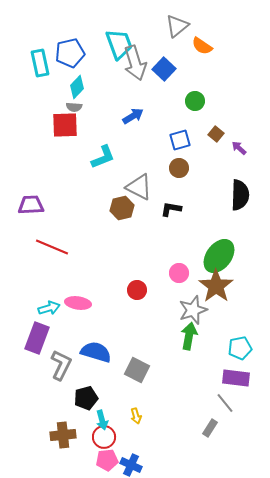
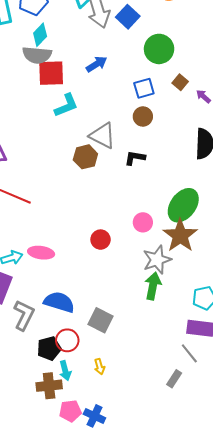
green circle: (195, 101) -> (159, 49), size x1.5
gray semicircle: (74, 107) -> (37, 55), size x1.8
red square: (65, 125) -> (51, 73), moved
brown cross: (63, 435) -> (49, 386), moved
red circle: (104, 437) -> (67, 340), moved

